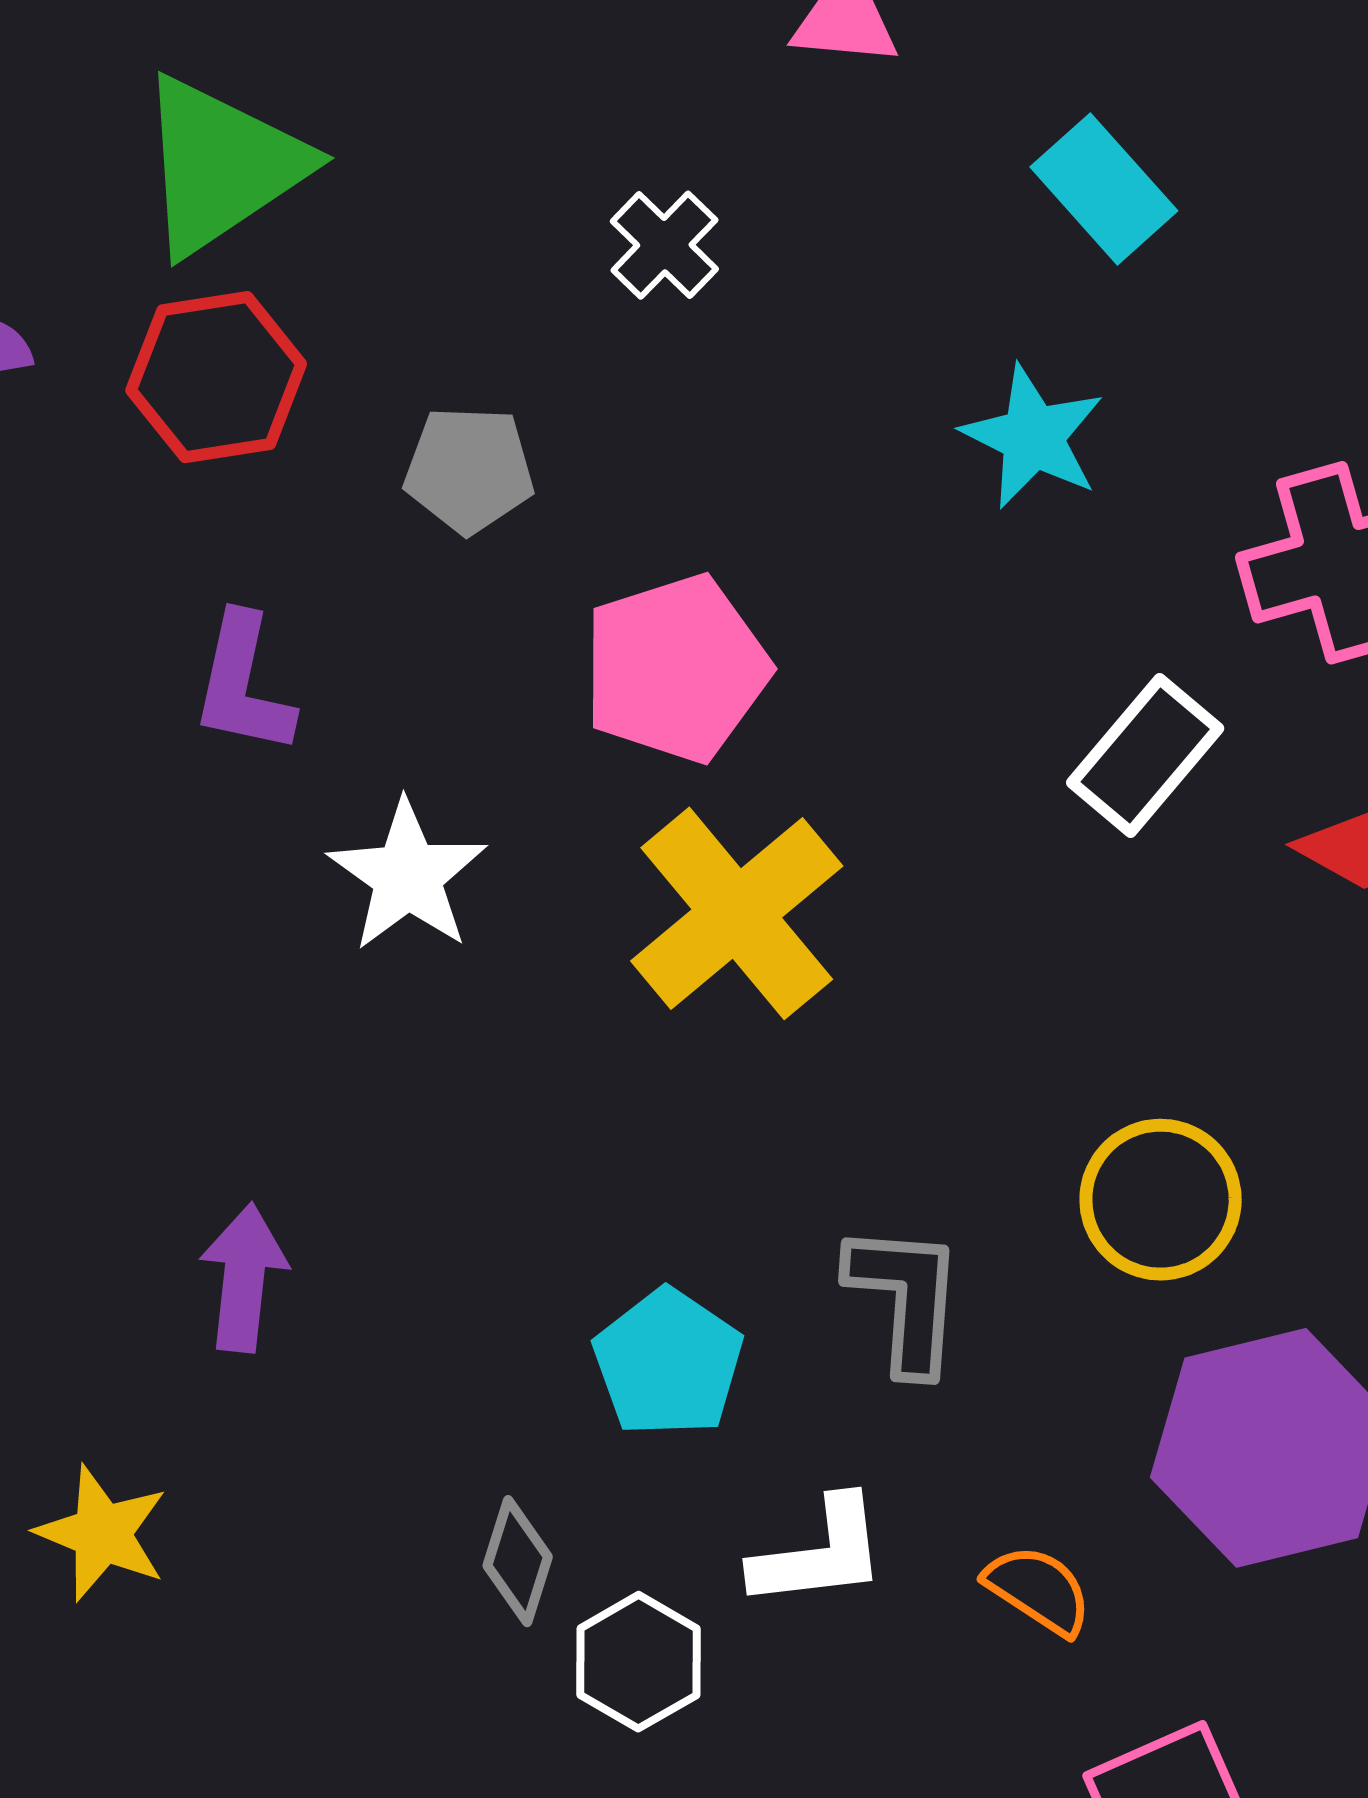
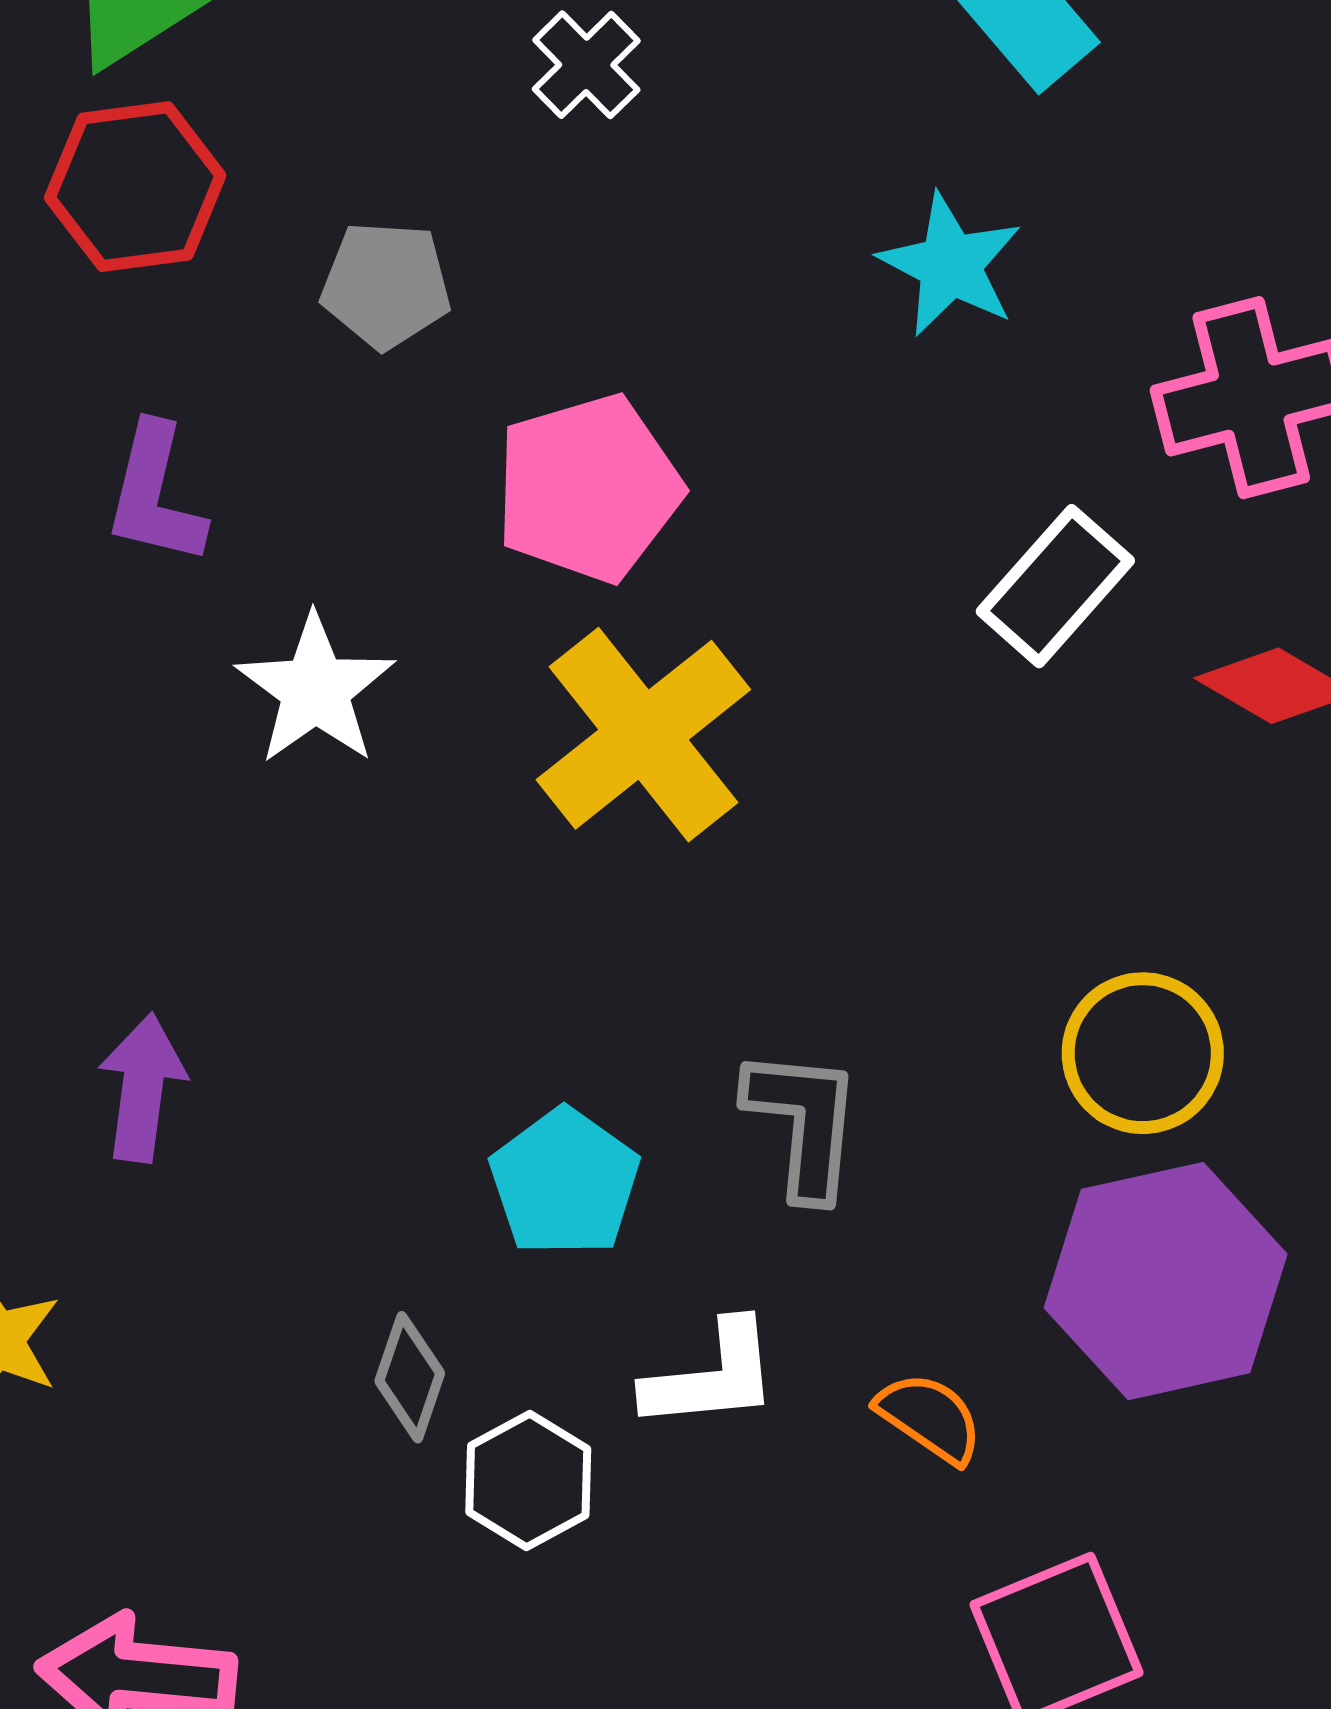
yellow circle: (1161, 1200) -> (1143, 1053), moved

